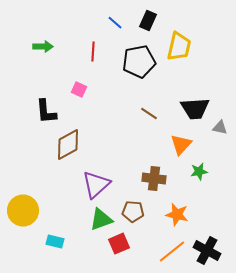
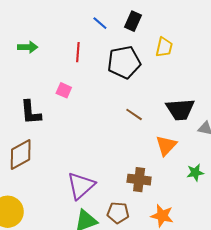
yellow trapezoid: (179, 47) -> (164, 47), size x0.7
brown diamond: (68, 145) -> (21, 155), moved
green star: (199, 172) -> (195, 173), moved

